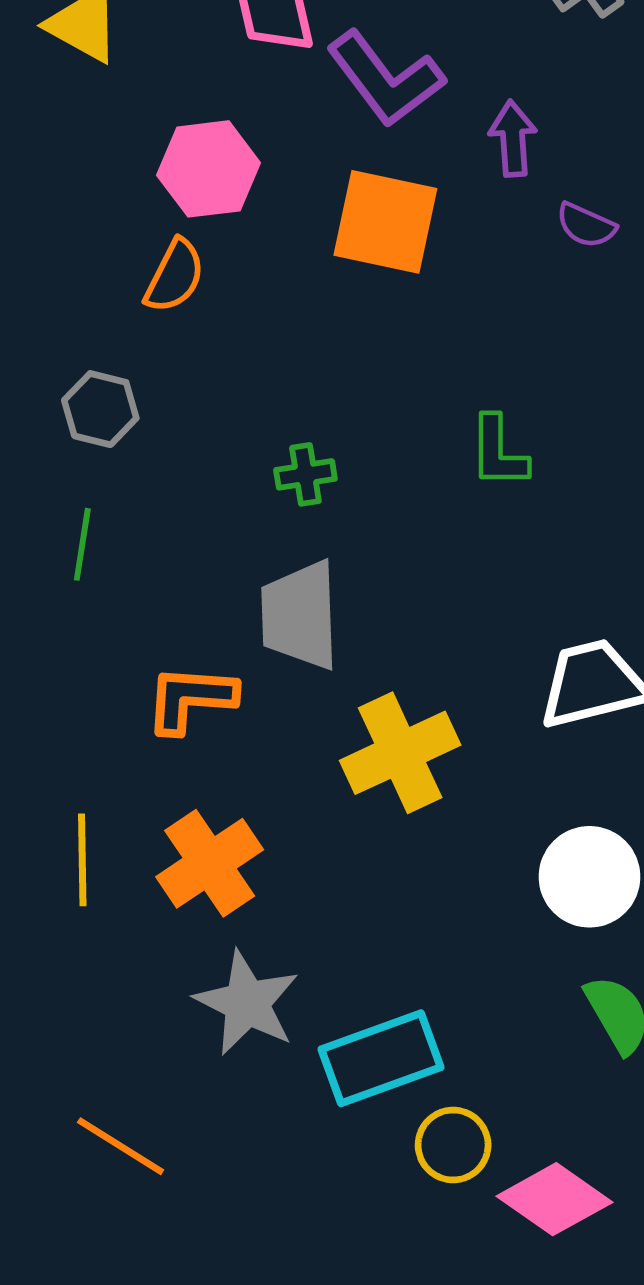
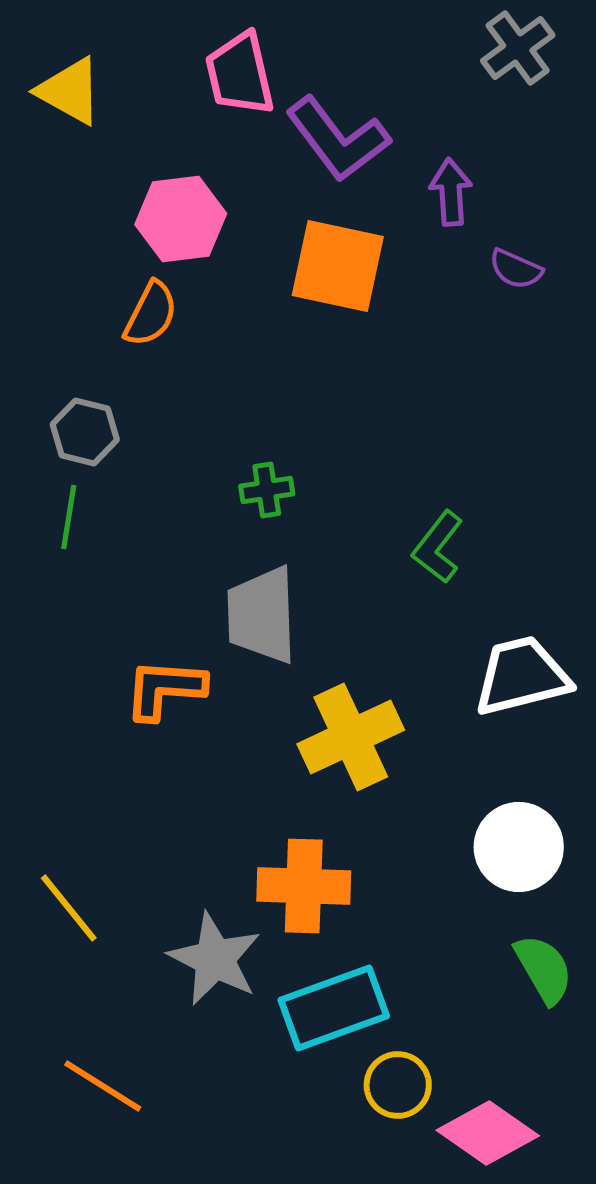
green L-shape: (498, 452) -> (438, 547), moved, turned 38
green line: (82, 544) -> (69, 517), moved
yellow line: (82, 860) -> (69, 908), moved, turned -38
orange cross: (210, 863) -> (304, 886), moved, turned 36

